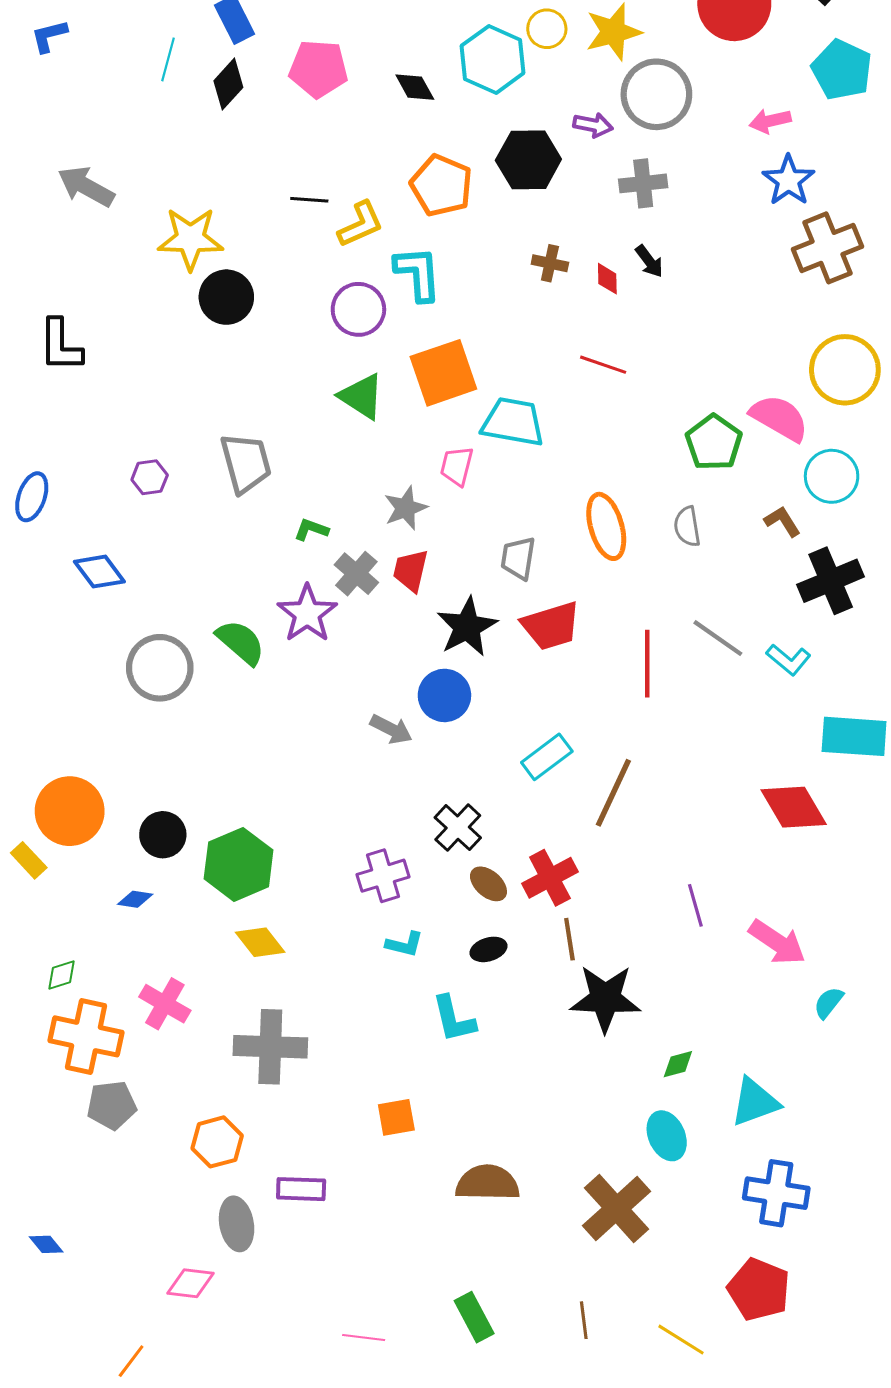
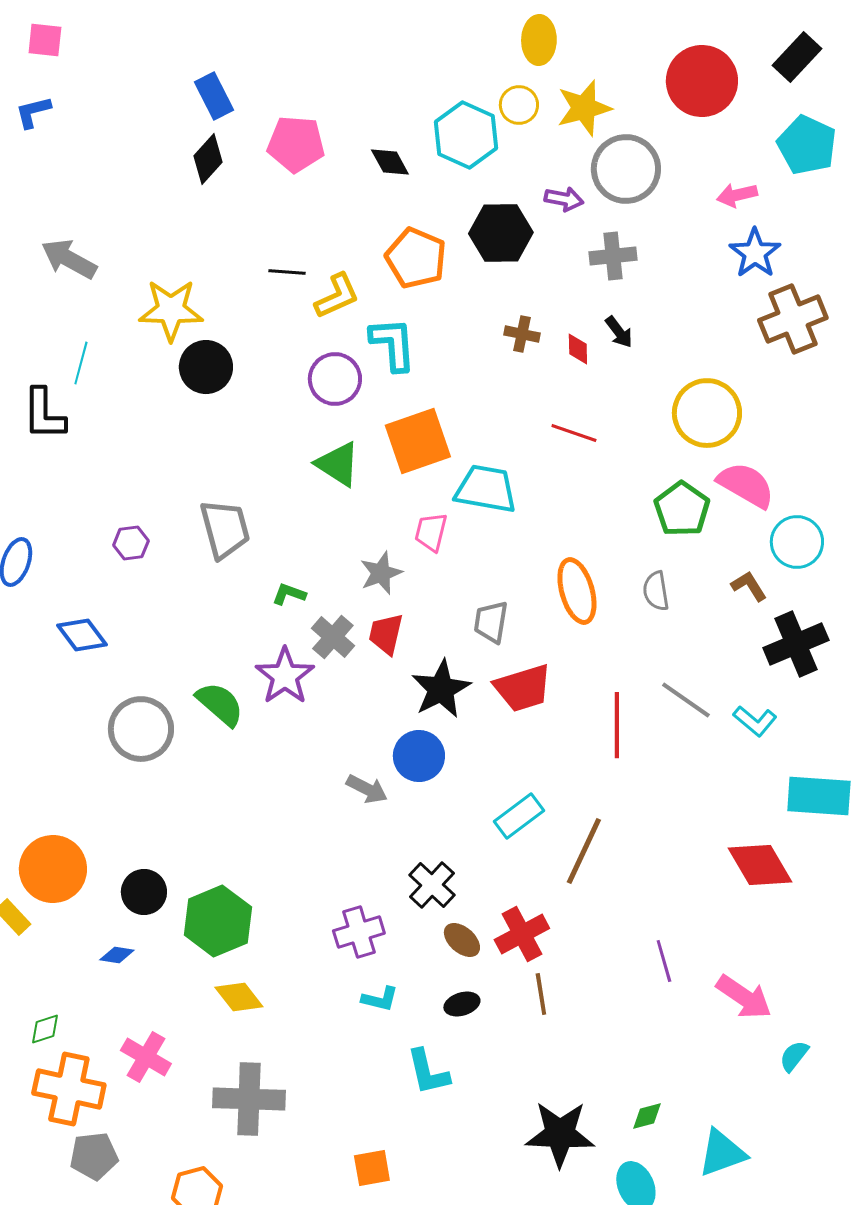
cyan line: (168, 59) -> (81, 363), moved
yellow circle: (845, 370) -> (707, 413), moved
black star: (605, 999) -> (560, 1134), moved

